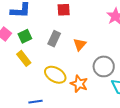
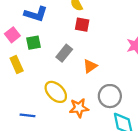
yellow rectangle: (24, 58) -> (17, 65), moved
orange star: (79, 84) -> (79, 108), turned 30

